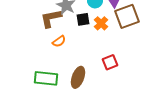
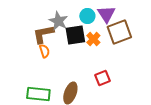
black square: (83, 19) -> (75, 35), size x1.5
orange semicircle: (59, 41) -> (44, 51), moved, turned -72

